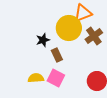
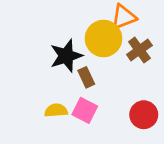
black star: (43, 40) -> (66, 56), size x1.6

